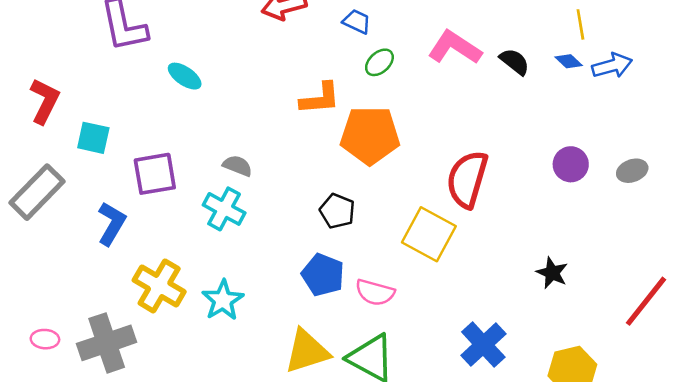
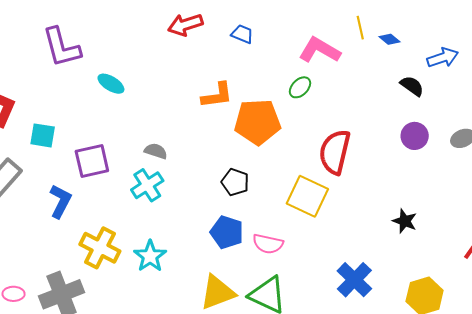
yellow line: (580, 24) -> (360, 28), moved
blue diamond: (569, 61) -> (389, 39), moved
green ellipse: (379, 62) -> (300, 87), moved
black semicircle: (515, 62) -> (412, 86), moved
cyan cross: (224, 209) -> (147, 185), turned 32

